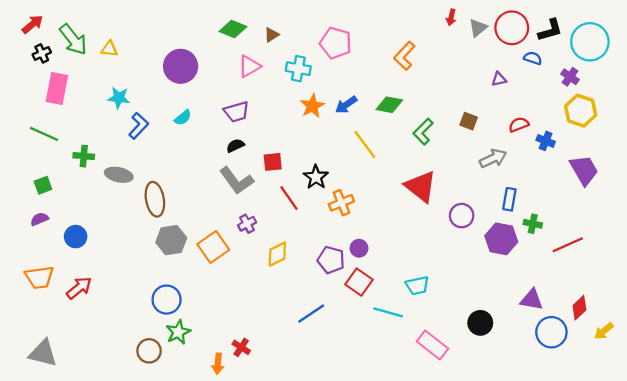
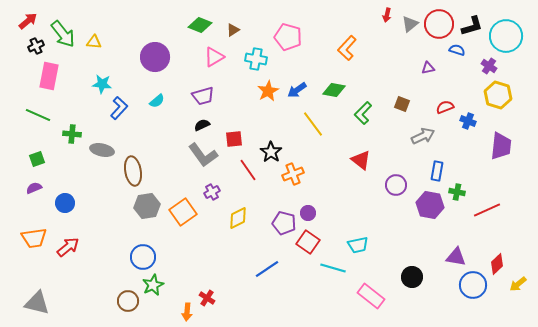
purple trapezoid: (584, 170) -> (501, 146), turned 36
red triangle: (421, 186) -> (361, 160), size x0.7

